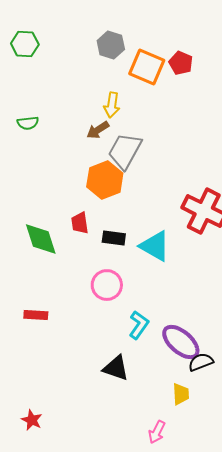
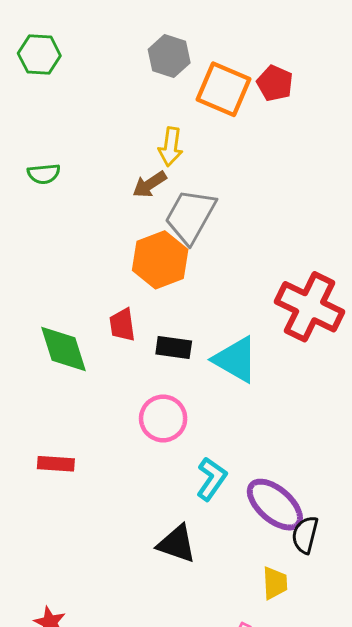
black semicircle: (201, 362) -> (305, 535), turned -55

